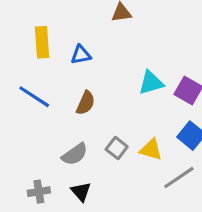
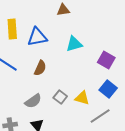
blue triangle: (81, 55) -> (37, 37), size x1.5
cyan triangle: (151, 83) -> (74, 44), moved

